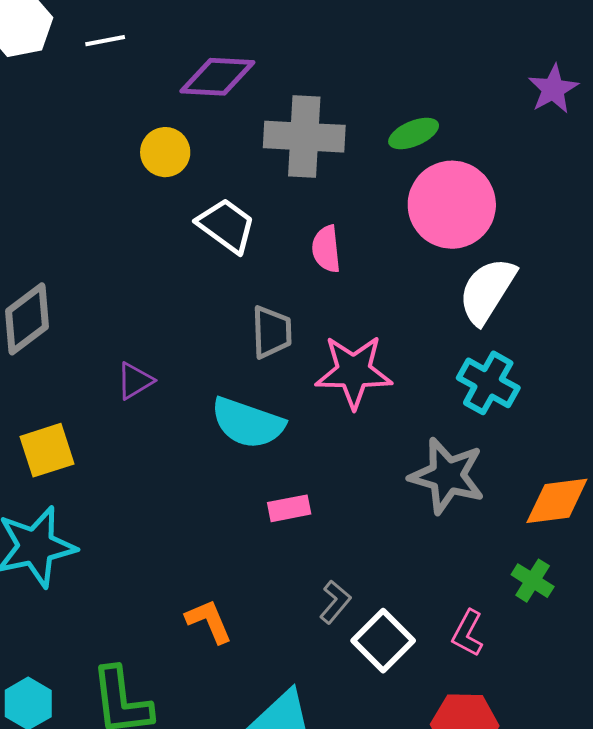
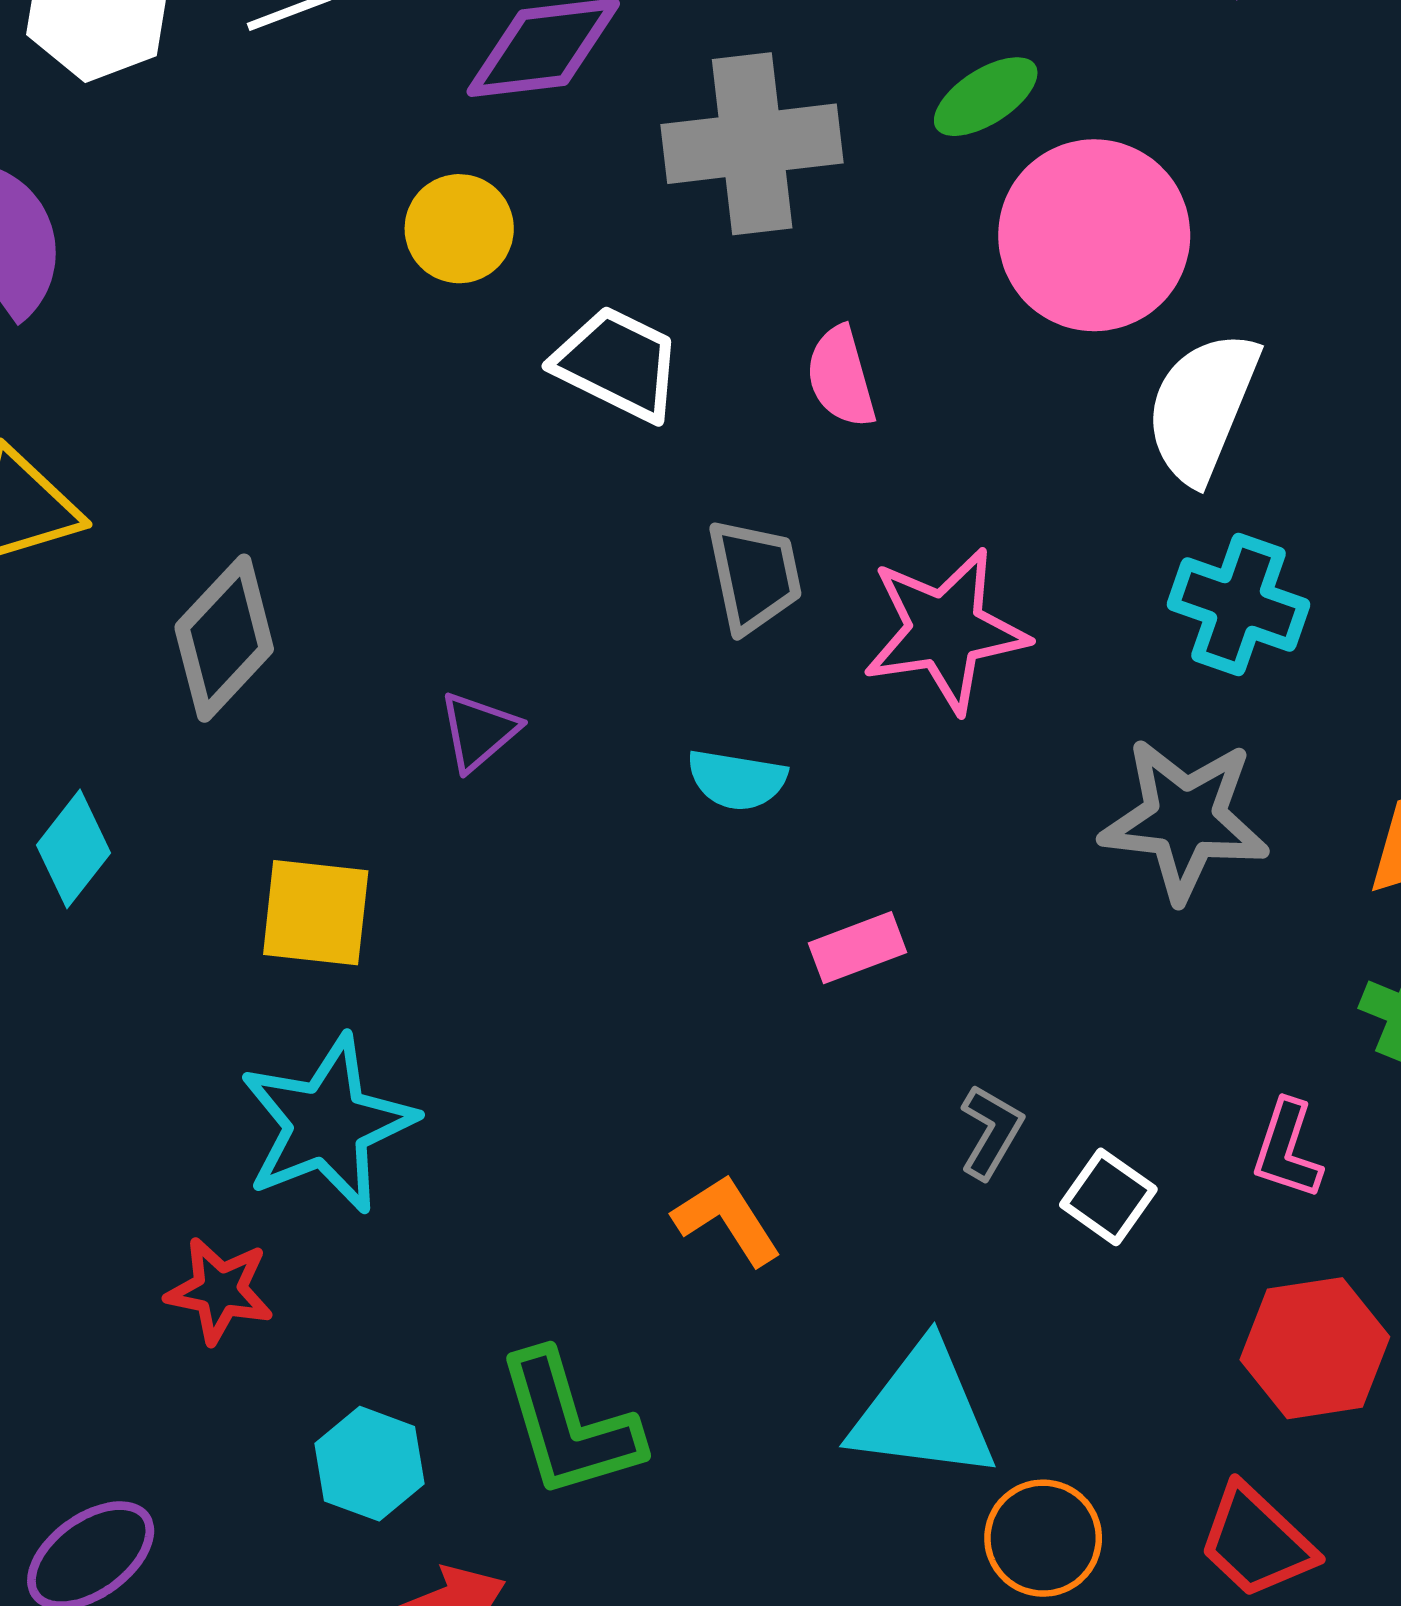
cyan semicircle: (248, 423) -> (737, 780), size x0.6
yellow square: (47, 450) -> (316, 913), turned 34
white square: (383, 641) -> (1108, 1197), size x0.7

